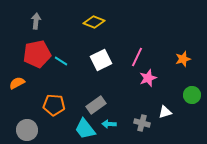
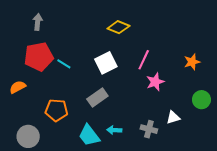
yellow diamond: (94, 22) -> (118, 27), moved
gray rectangle: (96, 105) -> (97, 98), moved

